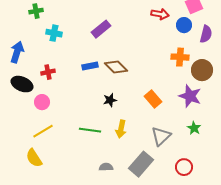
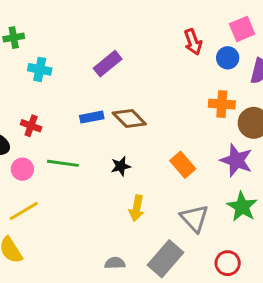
red arrow: (160, 14) -> (193, 42), turned 60
red cross: (48, 72) -> (31, 126), turned 32
green star: (194, 128) -> (242, 207), size x1.5
green line: (90, 130) -> (63, 163), moved
gray triangle: (161, 136) -> (194, 218), turned -30

